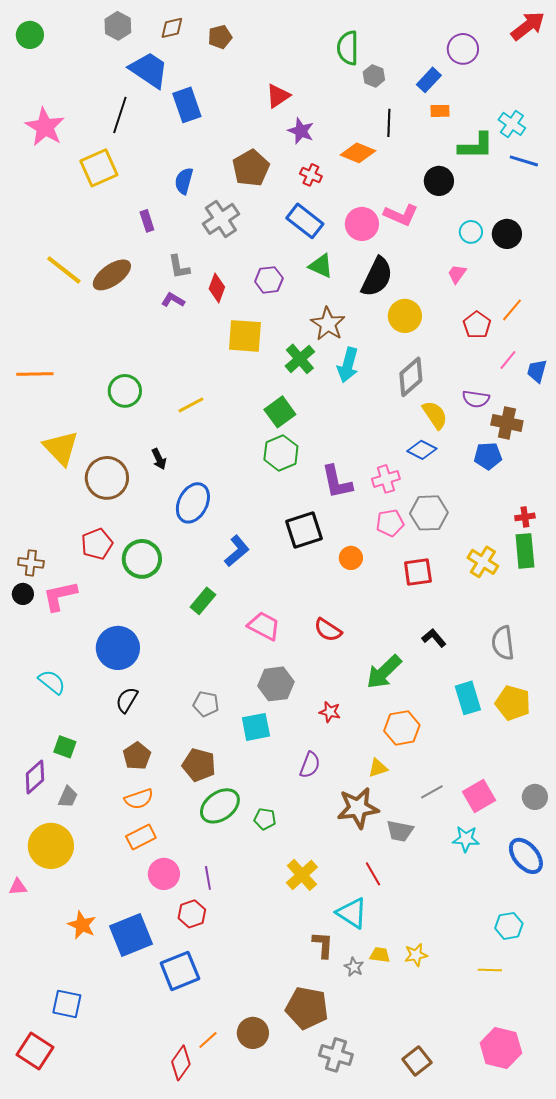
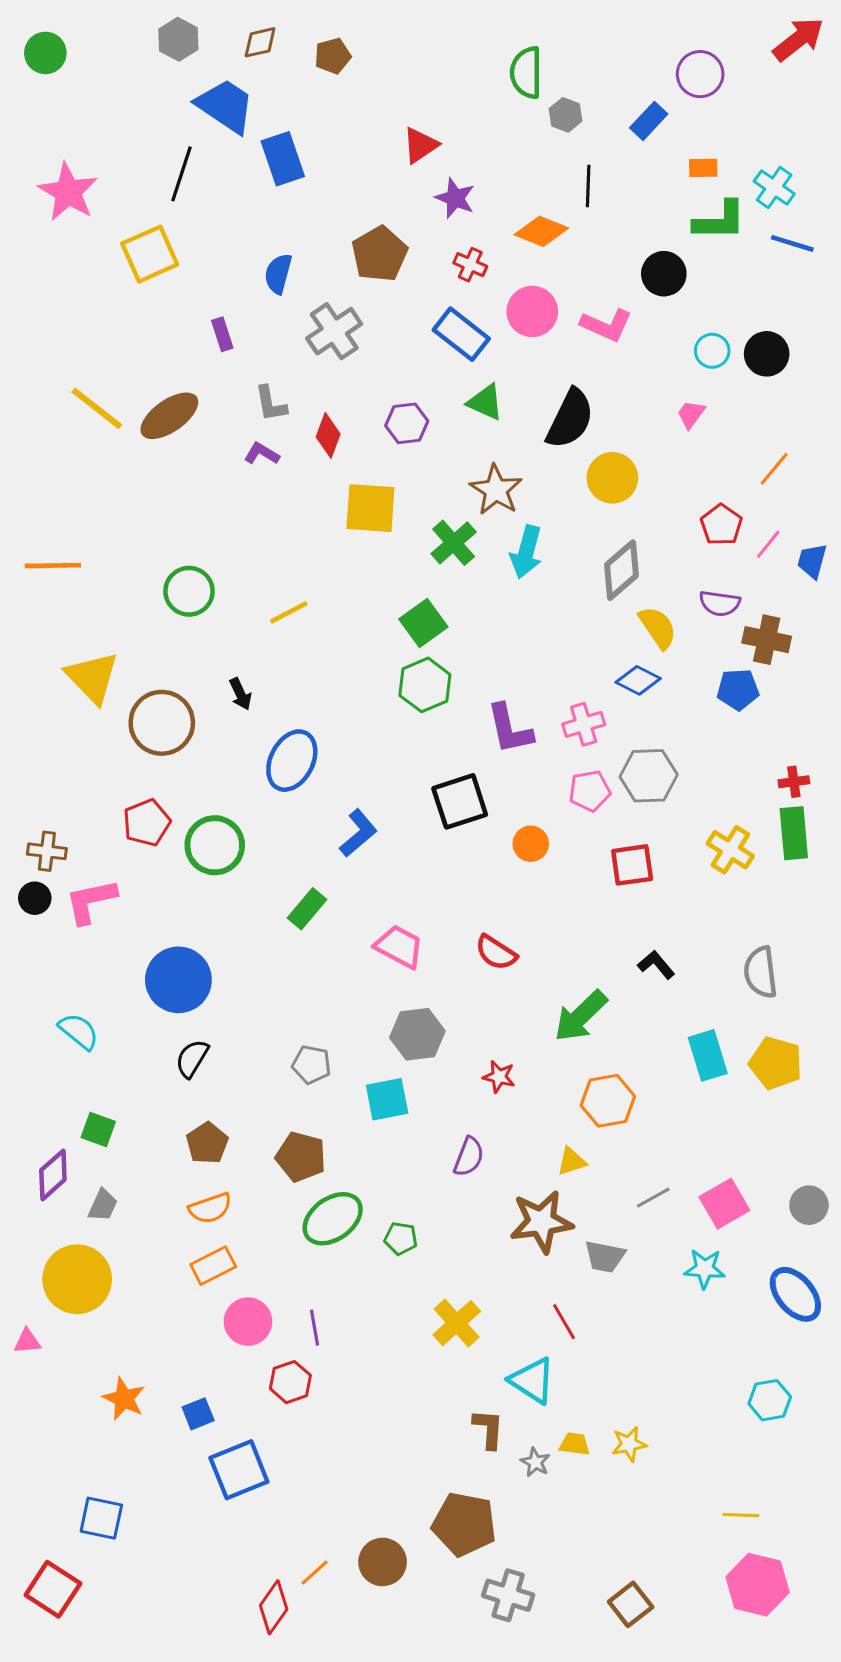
orange rectangle: (440, 111) -> (703, 168), moved
pink circle: (362, 224) -> (532, 311), moved
red pentagon: (477, 325) -> (721, 525), moved
blue square: (131, 935) -> (198, 1414), size x0.5
yellow line: (490, 970) -> (741, 1515), moved
blue square: (180, 971) -> (239, 1470), moved

